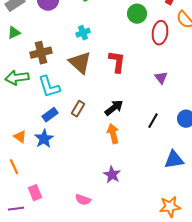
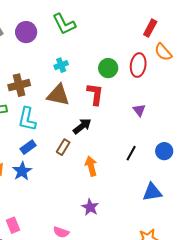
green circle: (137, 14) -> (108, 68), moved
brown triangle: (80, 63) -> (58, 95), turned -30
cyan L-shape: (49, 87) -> (27, 119), turned 30
black arrow: (114, 108) -> (82, 126), moved
brown rectangle: (78, 109) -> (63, 147), moved

